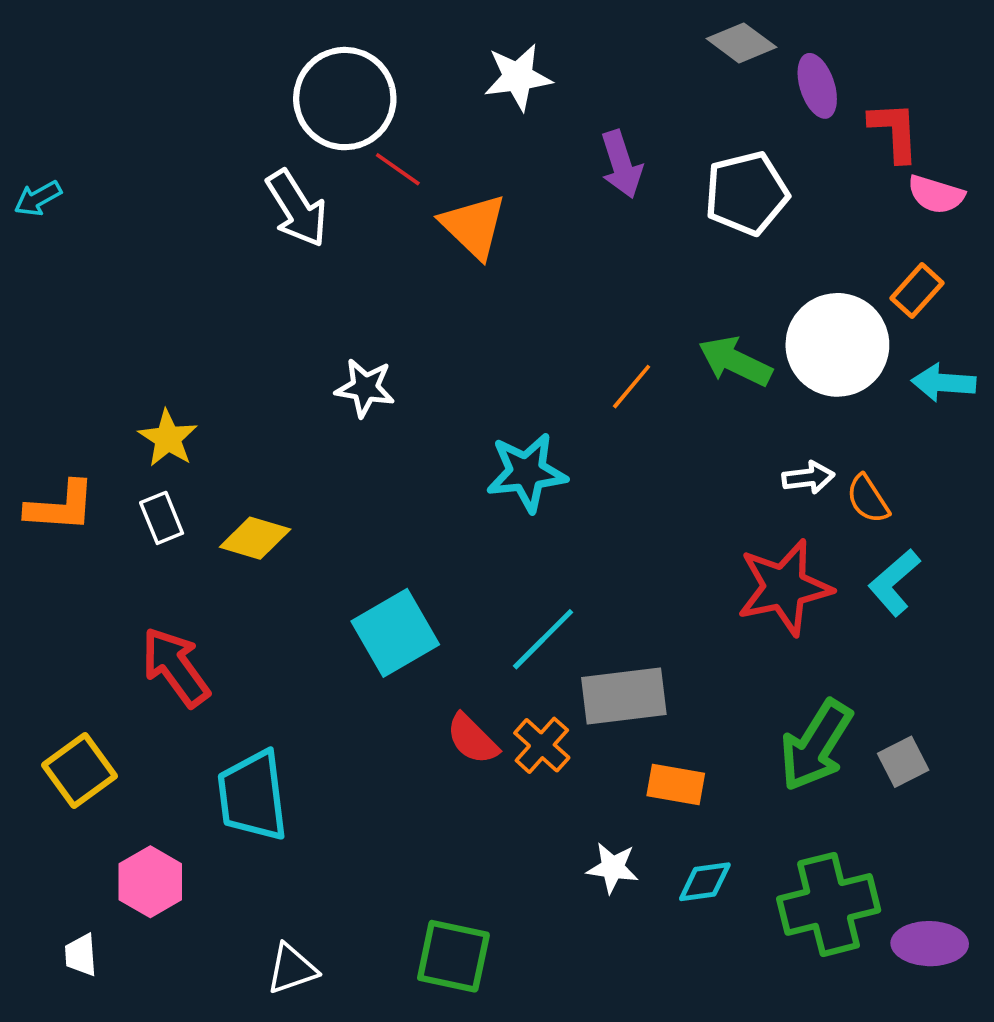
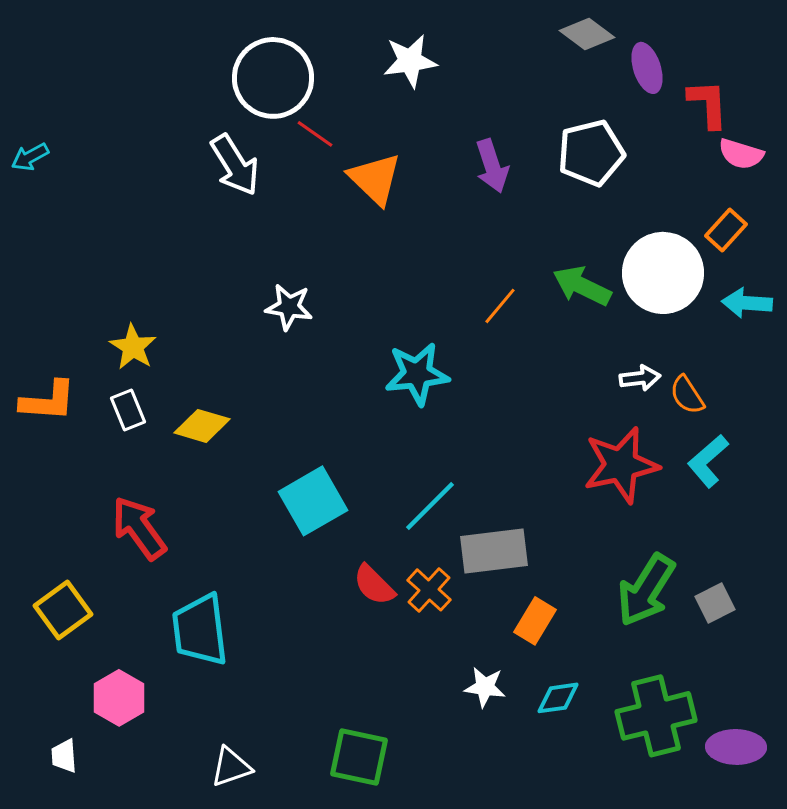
purple arrow: (621, 164) -> (492, 166), moved
orange rectangle: (676, 784) -> (535, 621), turned -69

